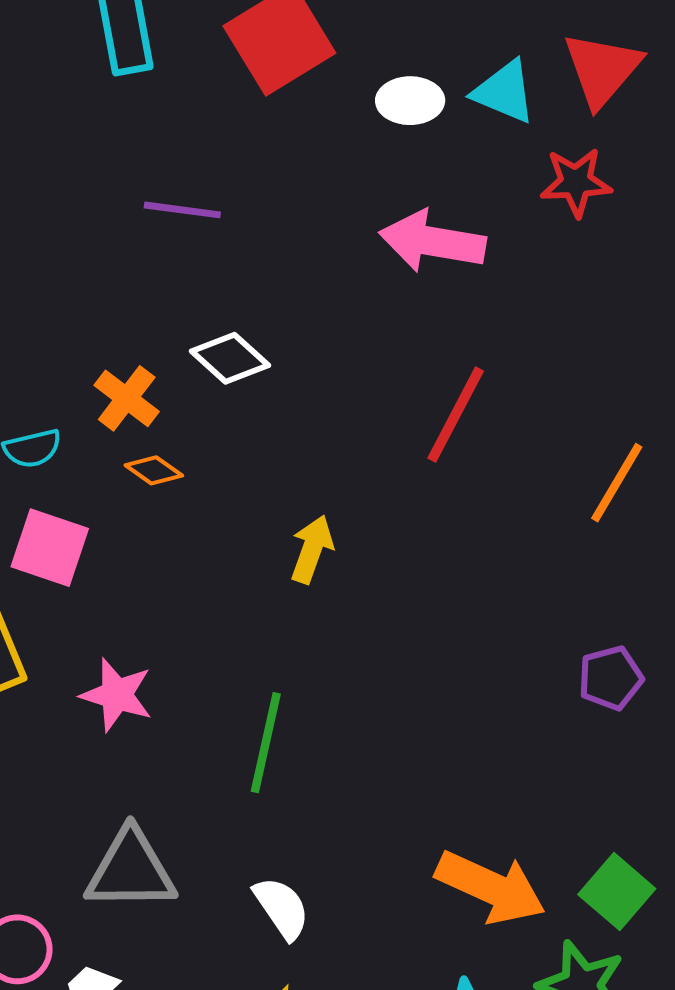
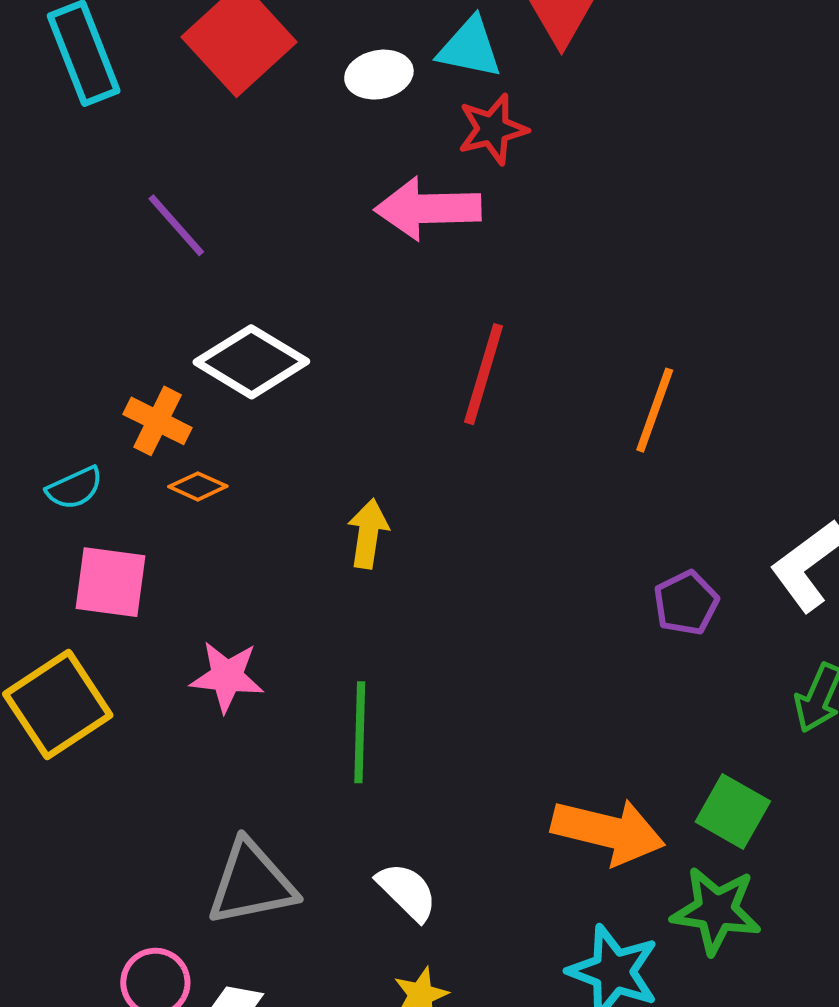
red star: (576, 182) -> (493, 129), moved
purple line: (182, 210) -> (176, 225), turned 52
white diamond: (230, 358) -> (251, 362), size x1.4
pink star: (117, 695) -> (227, 677), moved

